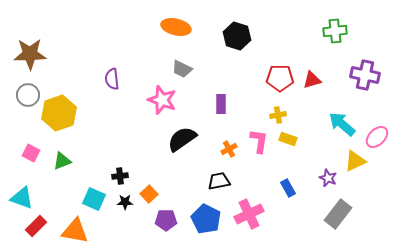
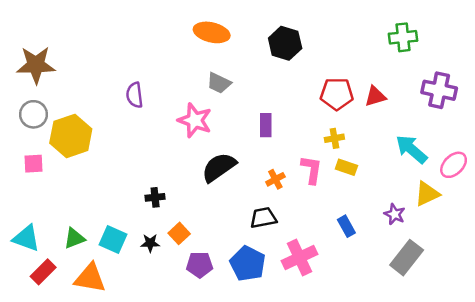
pink square: (31, 153) -> (33, 164), moved, turned -30
green triangle: (62, 161) -> (74, 238), moved
black cross: (120, 176) -> (155, 197), moved

